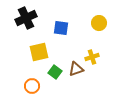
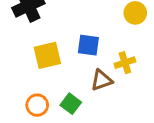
blue square: (61, 28) -> (88, 45), moved
green square: (55, 72) -> (71, 104), moved

